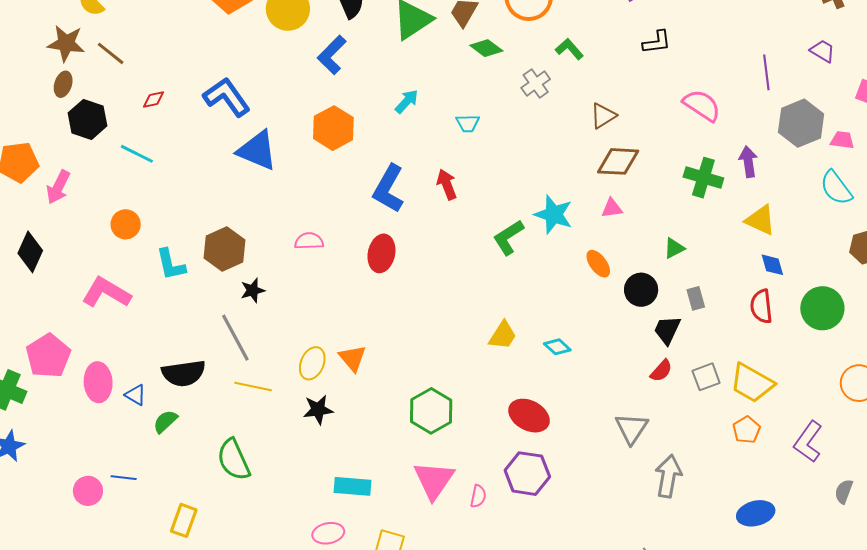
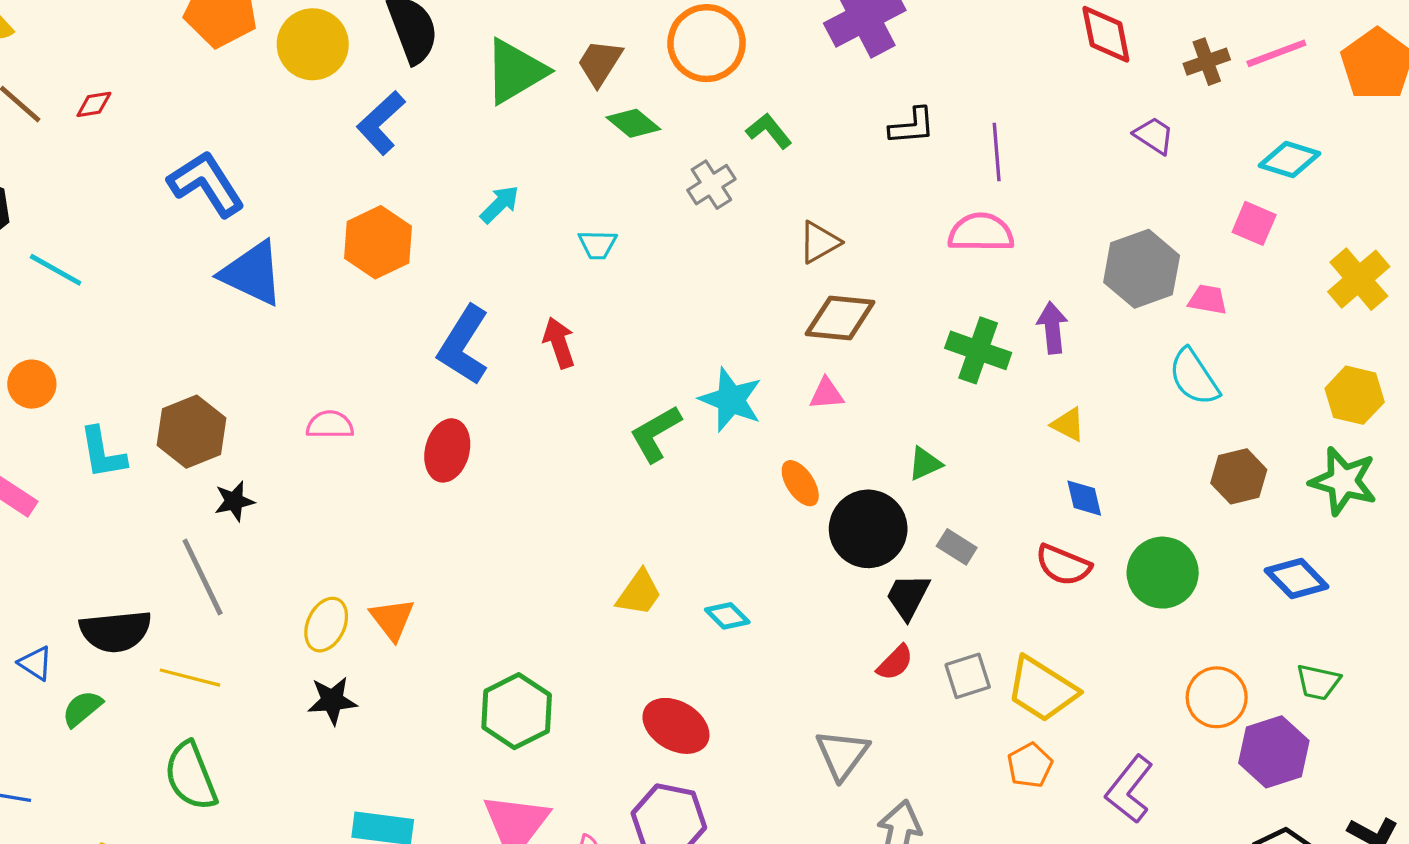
purple trapezoid: (823, 51) -> (1154, 135), moved
purple line: (766, 72) -> (997, 152), moved
red diamond: (153, 100) -> (94, 104), moved
pink semicircle: (702, 105) -> (981, 233), turned -36
yellow triangle: (760, 220) -> (1068, 424), size x0.7
black circle: (641, 290) -> (868, 529), size x1.4
gray rectangle: (696, 298) -> (957, 547), turned -45
red semicircle: (761, 306) -> (1063, 565), turned -64
yellow line: (253, 387) -> (190, 678), moved

